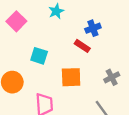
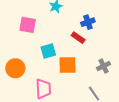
pink square: (16, 21) -> (28, 25), moved, turned -36
cyan square: (39, 56) -> (48, 51), moved, turned -35

